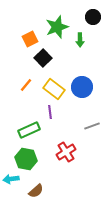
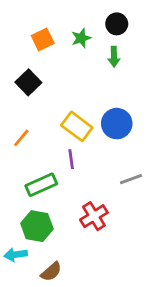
black circle: (93, 17) -> (117, 24), moved
green star: (57, 27) -> (81, 38), size x0.6
orange square: (30, 39) -> (43, 40), moved
black square: (43, 58) -> (28, 82), moved
orange line: (26, 85) -> (21, 138), moved

